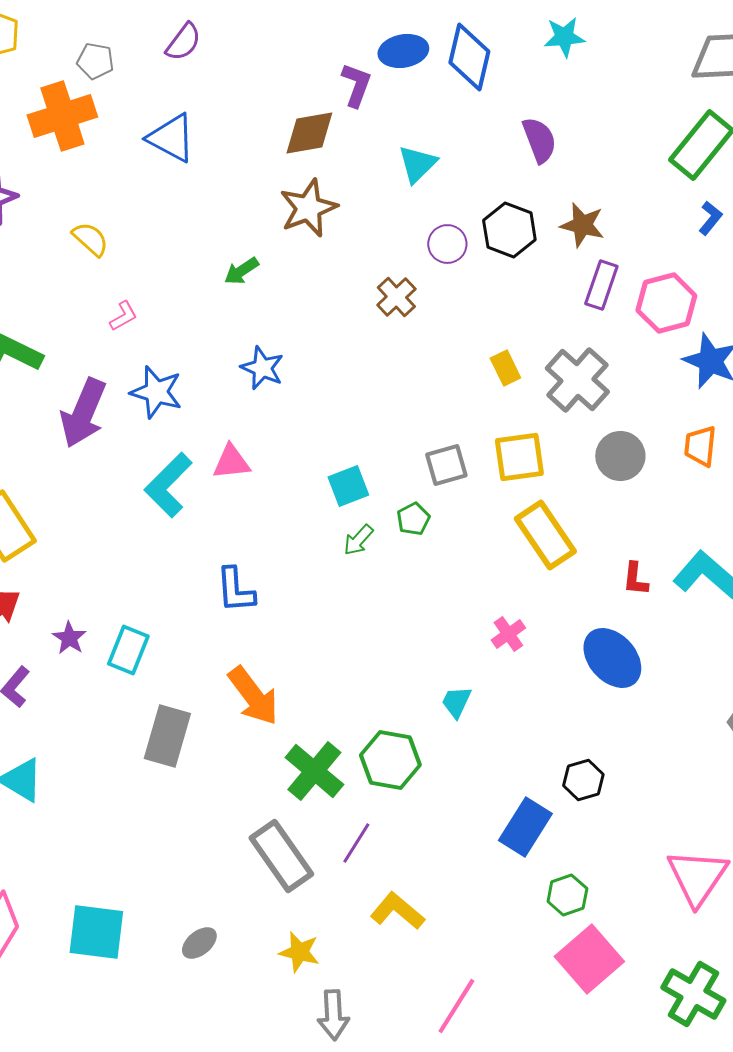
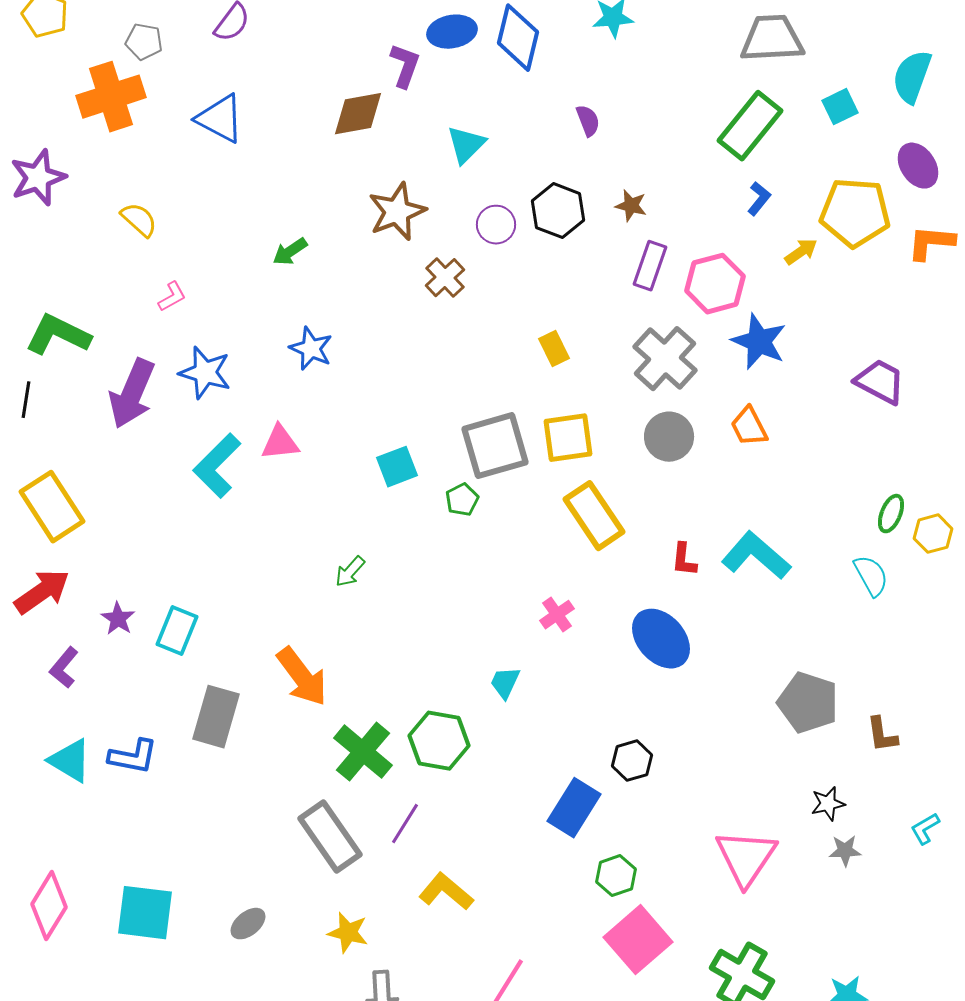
purple semicircle: (539, 140) -> (588, 121), size x0.7
brown star: (308, 208) -> (397, 212), moved
brown star: (582, 225) -> (631, 206), size x0.7
gray cross: (577, 380) -> (665, 359), moved
orange trapezoid: (700, 446) -> (749, 427), turned -33
gray square: (446, 465) -> (495, 446), size x1.6
green arrow: (358, 540) -> (350, 572), moved
blue L-shape: (235, 590) -> (133, 757), moved, turned -75

